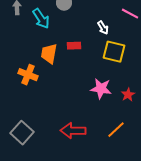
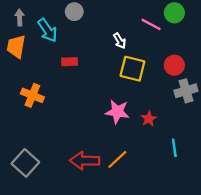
red rectangle: (74, 46) -> (70, 62), moved
orange trapezoid: (49, 54) -> (16, 47), moved
orange line: (116, 130) -> (117, 159), moved

